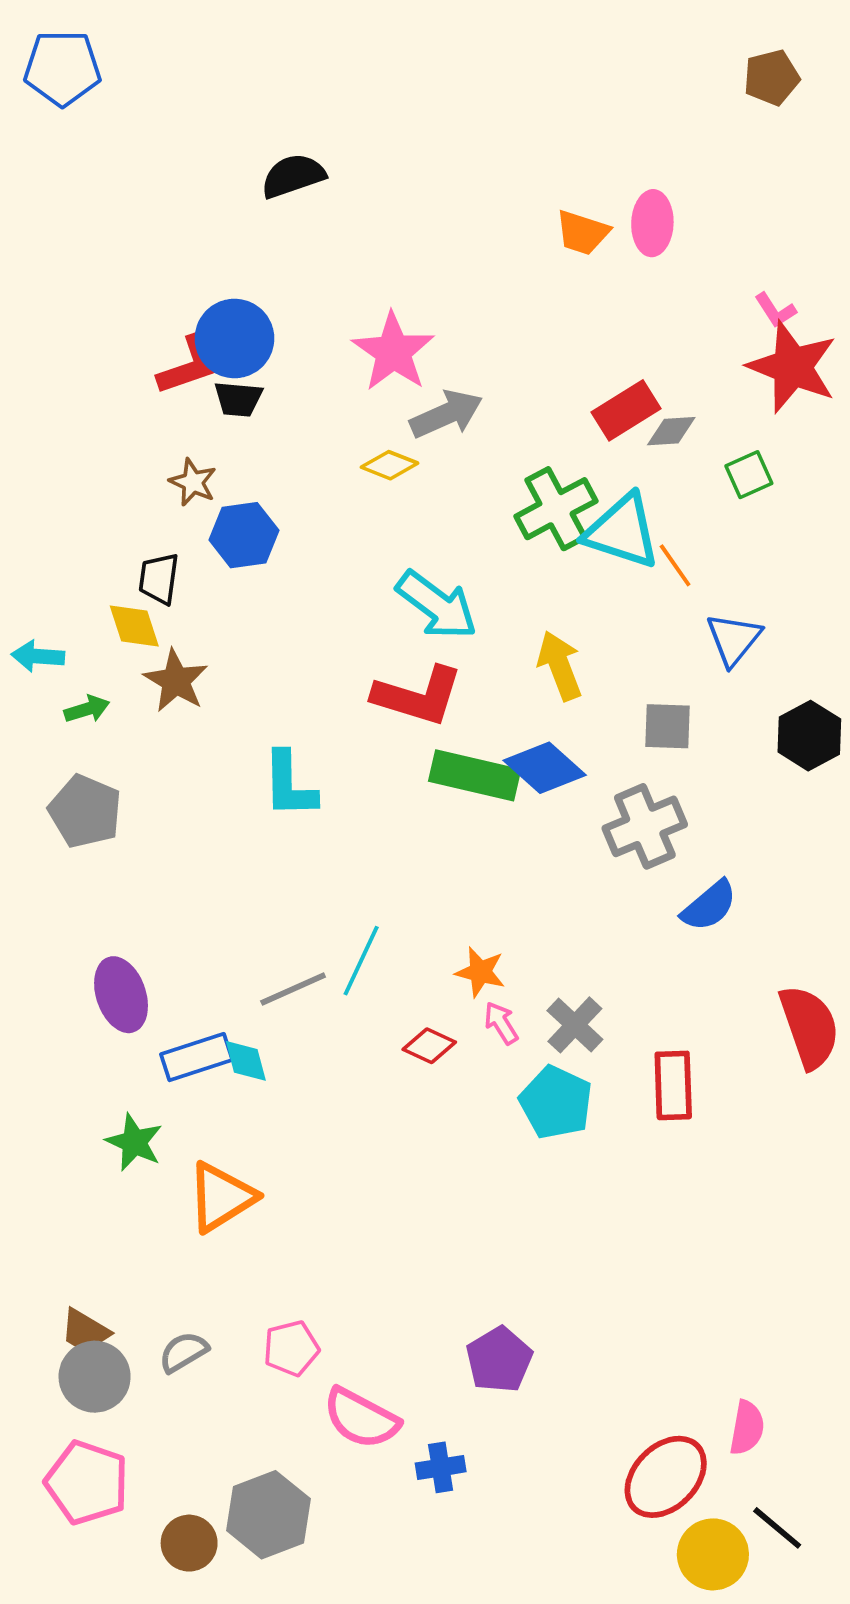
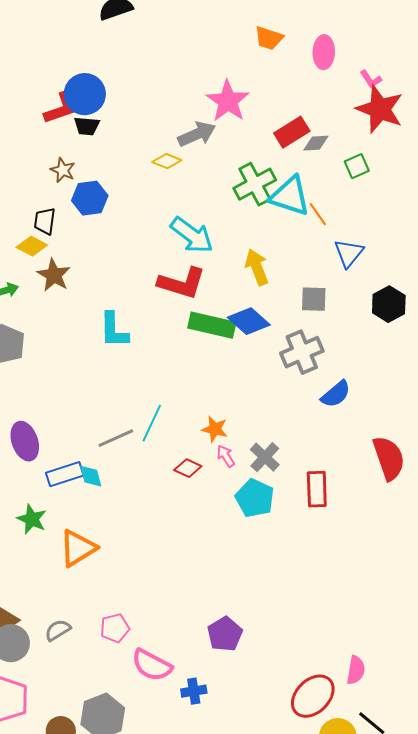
pink ellipse: (652, 223) -> (324, 52), moved
pink star: (393, 352) -> (228, 101), moved
yellow diamond: (134, 626) -> (32, 246), turned -44

